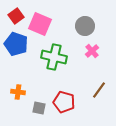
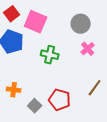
green cross: (54, 57) -> (50, 55), size x0.7
gray square: (39, 108) -> (35, 106), turned 32

